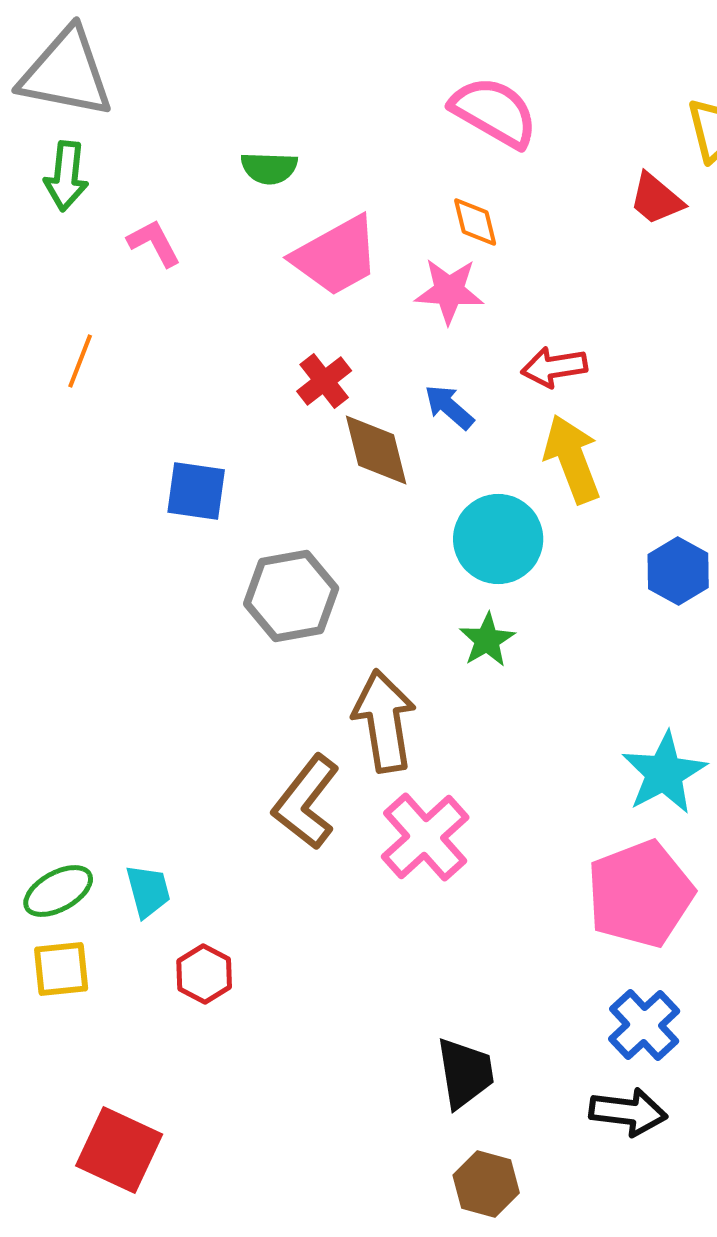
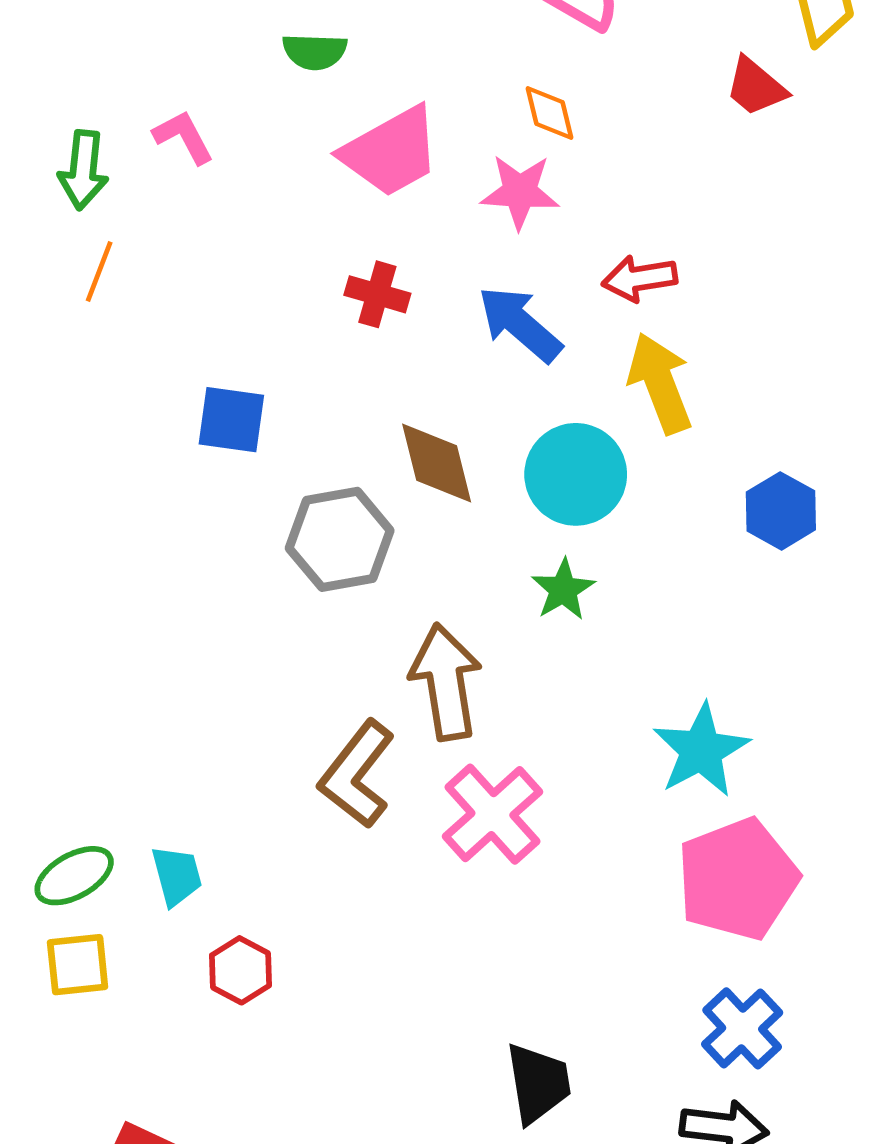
green arrow: (66, 176) -> (83, 170), moved
red cross: (324, 381) -> (377, 294), turned -36
blue arrow: (449, 407) -> (520, 324), size x1.5
brown diamond: (376, 450) -> (437, 463), moved
cyan star: (664, 773) -> (701, 750), moved

